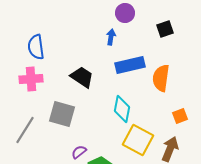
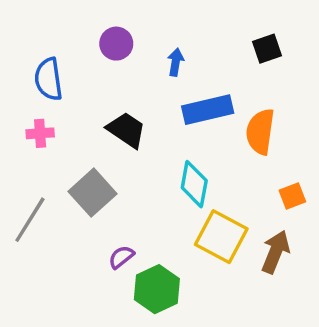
purple circle: (125, 13) -> (116, 44), moved
pink cross: (31, 79) -> (40, 133), size x0.7
gray square: (62, 114) -> (93, 193), turned 32

